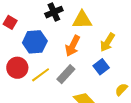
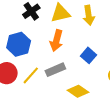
yellow arrow: (107, 42) -> (89, 15), moved, turned -30
gray rectangle: (66, 74) -> (55, 70), turned 36

